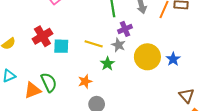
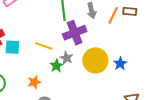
purple cross: (125, 29) -> (75, 33), size x1.6
gray star: (118, 45) -> (66, 58), moved

